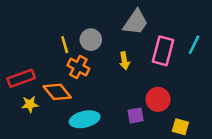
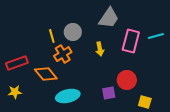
cyan line: (194, 45) -> (156, 36), turned 49
orange cross: (78, 67) -> (63, 54), turned 30
yellow star: (30, 104) -> (15, 92), moved

